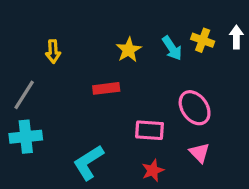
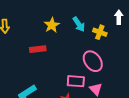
yellow cross: (203, 40) -> (100, 32), moved
pink rectangle: (150, 130) -> (76, 81), moved

